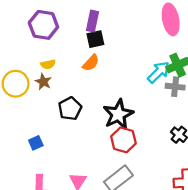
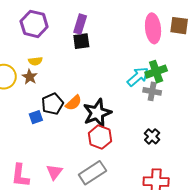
orange semicircle: (91, 63) -> (74, 103), moved
blue square: (36, 143) -> (36, 117), moved

